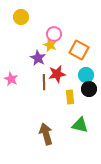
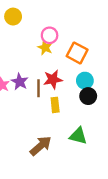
purple star: (38, 58) -> (20, 82), moved
yellow rectangle: (70, 97) -> (55, 105), moved
brown arrow: (46, 134) -> (41, 146), turned 65

